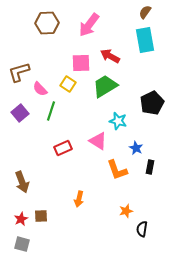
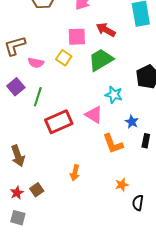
pink semicircle: (40, 89) -> (36, 63), turned -35
green line: (51, 111) -> (38, 97), moved
red rectangle: (63, 148) -> (59, 122), size x1.5
brown square: (41, 216) -> (37, 190), turned -32

